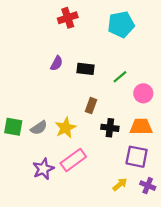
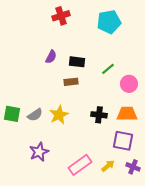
brown rectangle: (91, 106) -> (71, 82), moved, turned 64
pink rectangle: (73, 160) -> (80, 165), moved

